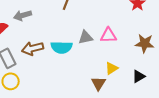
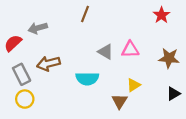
gray triangle: (86, 37) -> (105, 52), turned 42
cyan semicircle: (62, 47) -> (87, 79), moved
black triangle: (139, 76) -> (173, 94), moved

